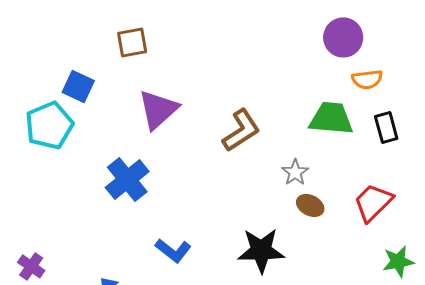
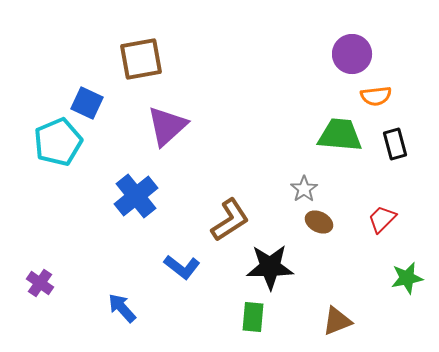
brown square: (132, 42) -> (141, 59), size x1.4
brown L-shape: (241, 130) -> (230, 220), moved
red trapezoid: (373, 202) -> (382, 219), size x0.7

